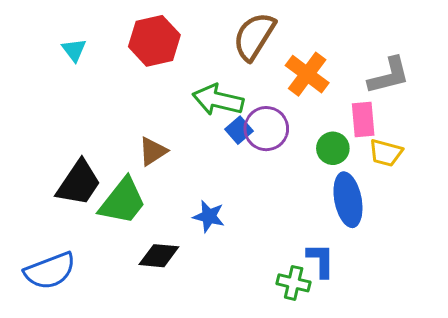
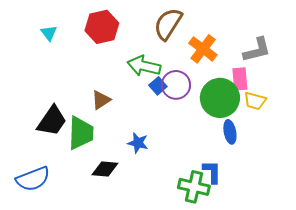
green circle: (333, 148) -> (220, 98), size x1.8
blue ellipse: (348, 200) -> (230, 132), size x0.7
green trapezoid: (123, 201) -> (81, 133), turned -36
green cross: (294, 283) -> (194, 187), size x1.4

